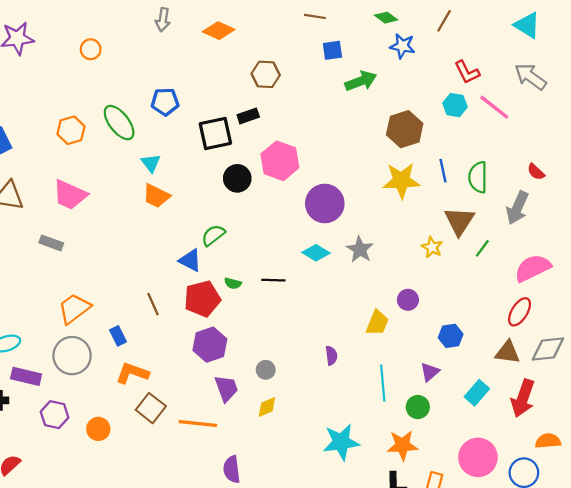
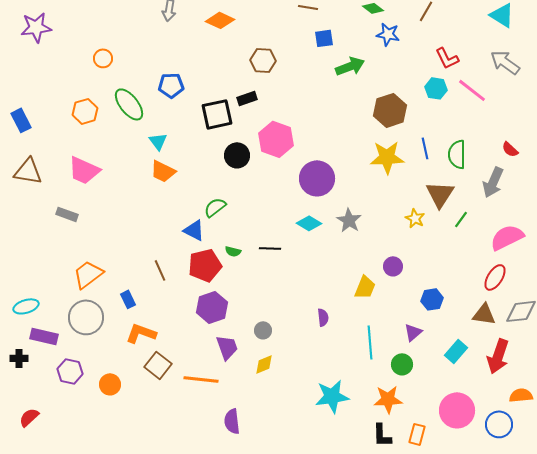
orange circle: (91, 49) -> (103, 58), moved

